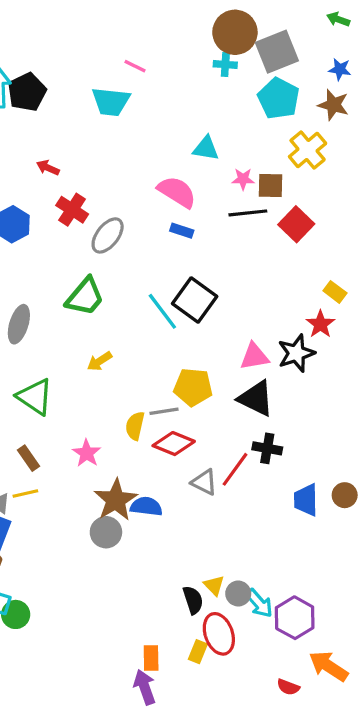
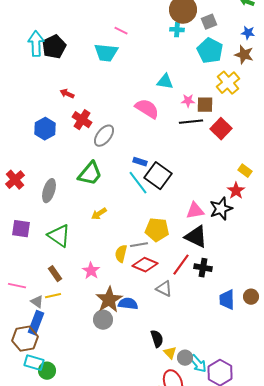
gray square: (277, 52) -> (209, 22), size x0.6
blue rectangle: (182, 231) -> (140, 162), moved
red line: (235, 469) -> (181, 265), moved
black semicircle: (193, 600) -> (157, 339), moved

